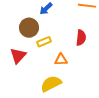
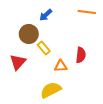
red semicircle: (81, 38) -> (81, 55), moved
yellow rectangle: (44, 42) -> (44, 48), turned 72

